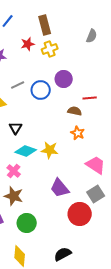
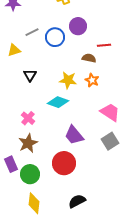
yellow star: (50, 150) -> (68, 80), moved
cyan diamond: (26, 151) -> (58, 102), moved
brown star: (14, 196) -> (28, 143), turned 30
red circle: (80, 214) -> (64, 163), moved
green circle: (27, 223) -> (30, 174), moved

